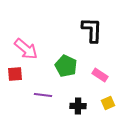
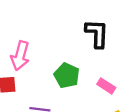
pink arrow: (26, 49) -> (20, 56), turned 65

